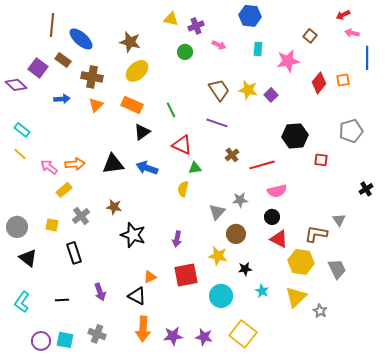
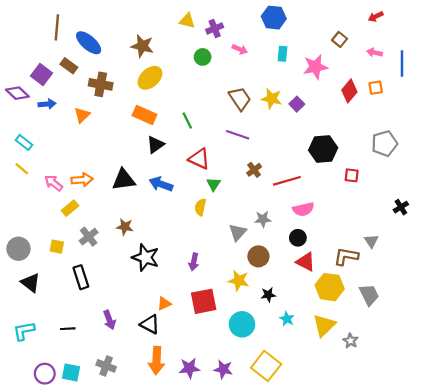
pink arrow: (352, 33) -> (375, 53), moved
blue arrow: (62, 99) -> (47, 104), moved
orange triangle: (96, 105) -> (82, 115), moved
green triangle: (195, 168) -> (214, 184), turned -48
cyan L-shape: (22, 302) -> (24, 331), turned 45

